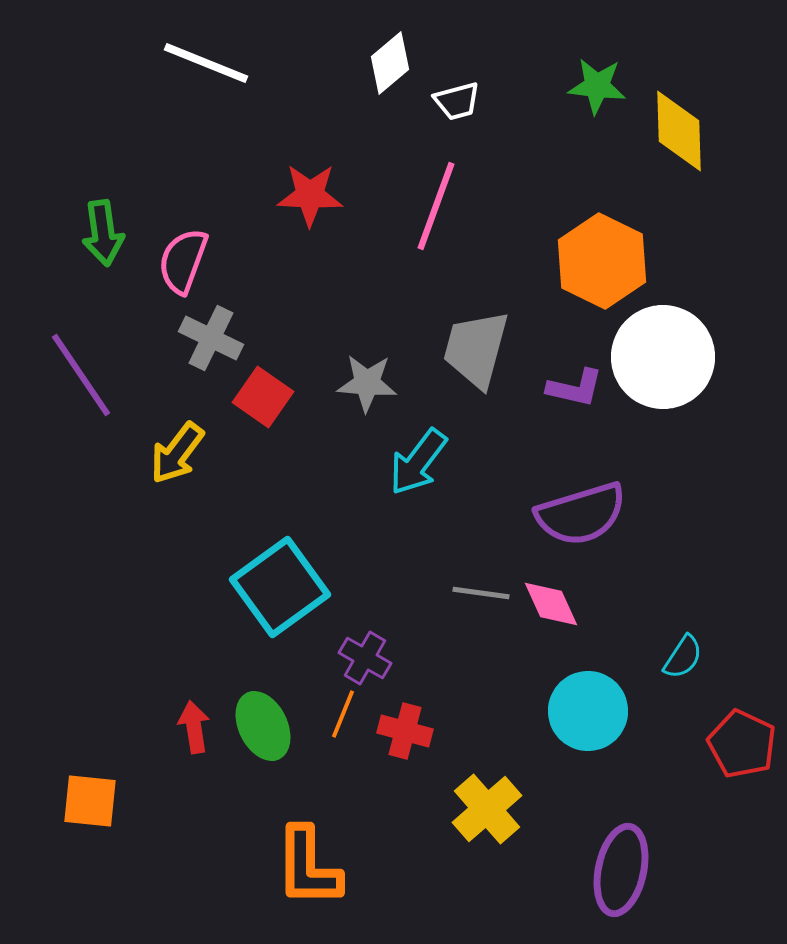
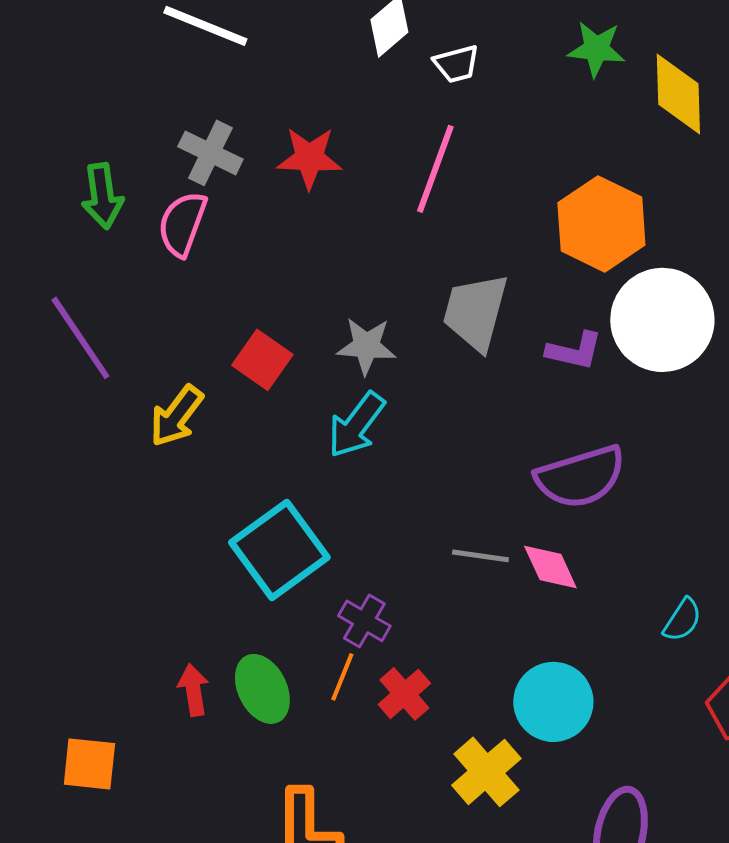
gray cross: (211, 338) -> (210, 153), moved
cyan arrow: (418, 462) -> (356, 425), moved
cyan circle: (588, 711) -> (553, 702), moved
red cross: (405, 731) -> (404, 694), turned 34

